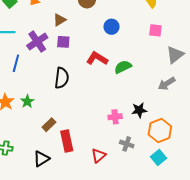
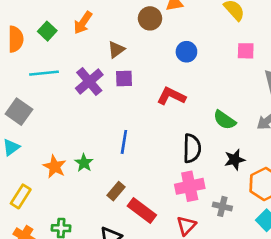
blue line: (16, 63) -> (124, 142), moved
green semicircle: (123, 67) -> (225, 120), moved, turned -114
black semicircle: (62, 78) -> (192, 148), moved
pink cross: (115, 117) -> (190, 186), moved, size x1.5
red rectangle: (67, 141) -> (142, 211), turned -35

